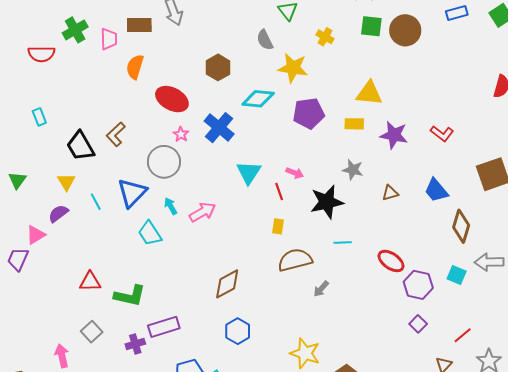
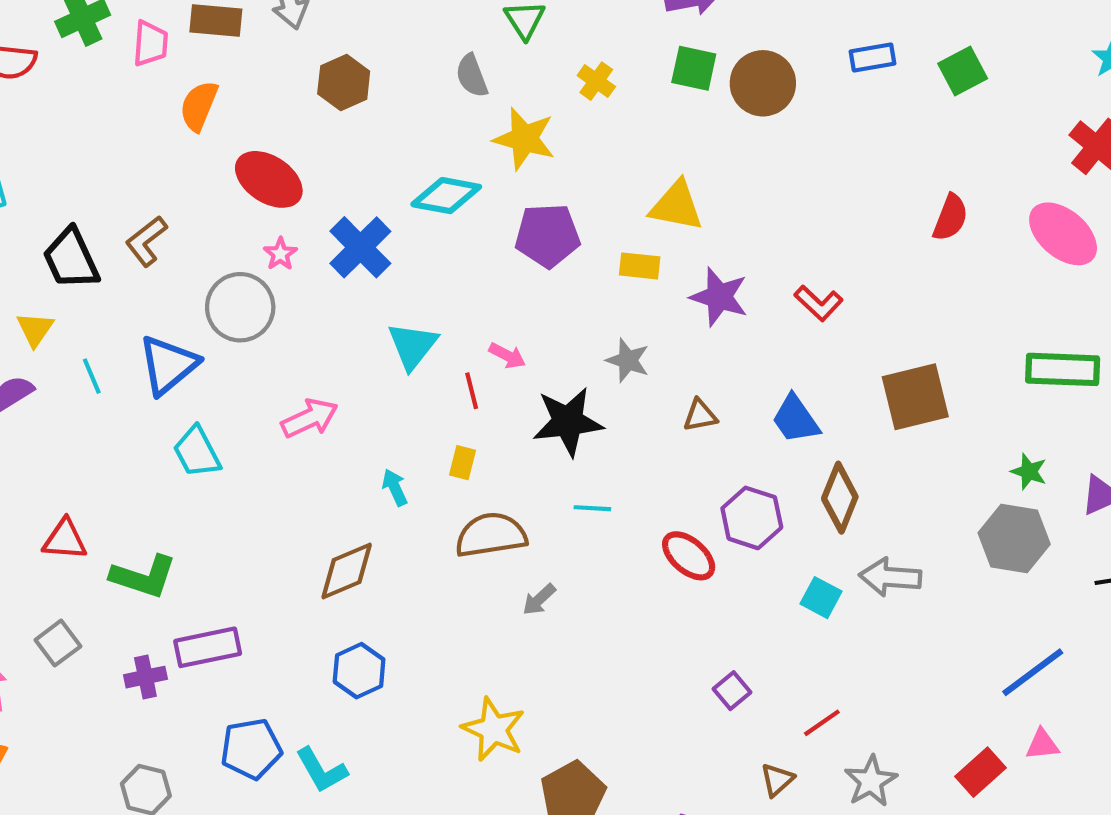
brown hexagon: (218, 67) -> (344, 82), moved
cyan arrow: (171, 206) -> (395, 487), moved
purple hexagon: (418, 285) -> (752, 518), moved

